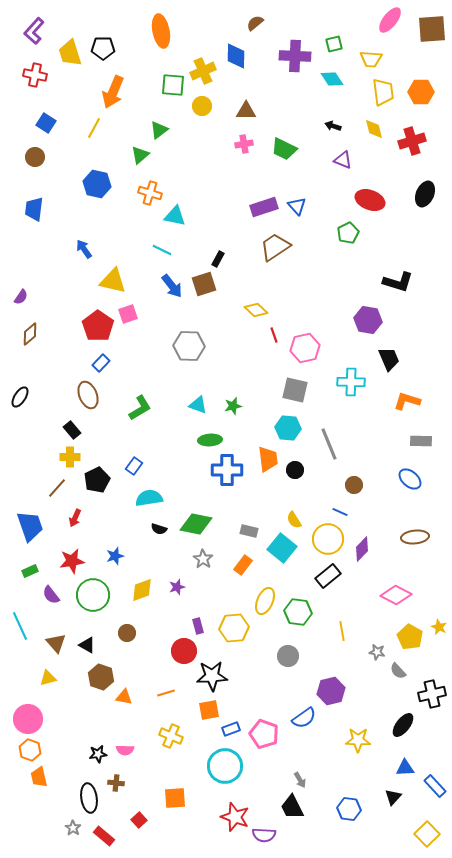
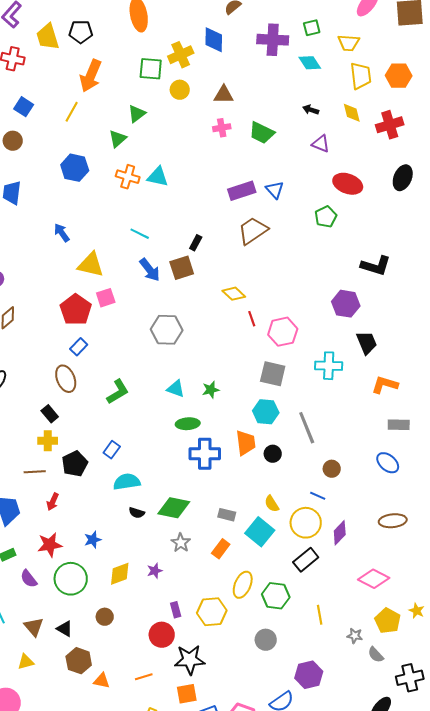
cyan triangle: (175, 216) -> (158, 177), moved
brown line: (57, 488) -> (35, 472), turned 45

